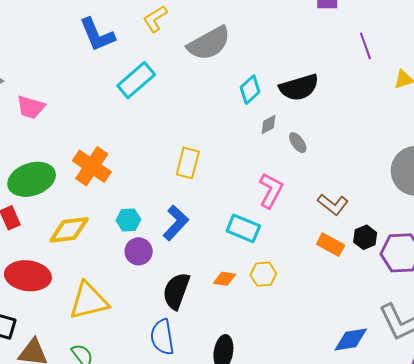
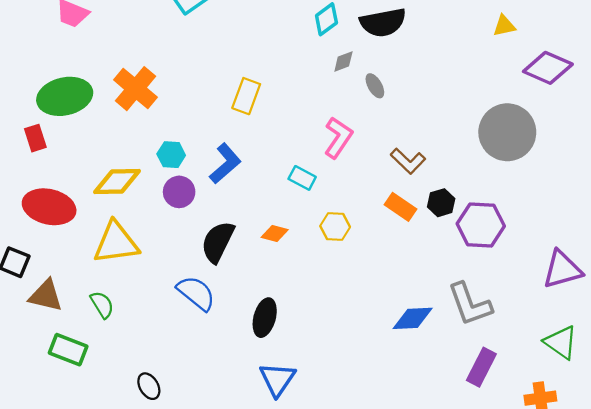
cyan rectangle: (243, 228) -> (302, 178), size x0.7
yellow diamond: (69, 230) -> (117, 182), moved
yellow hexagon: (263, 274) -> (335, 227), moved
blue semicircle: (162, 337) -> (196, 293), turned 132

